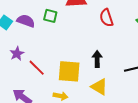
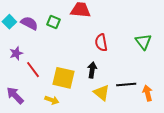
red semicircle: (106, 18) -> (101, 43), moved
yellow triangle: (99, 87) -> (101, 93), moved

